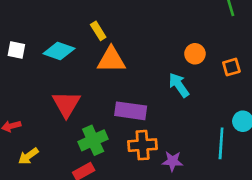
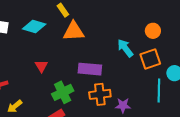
orange circle: (195, 54) -> (153, 31), moved
orange square: (231, 67) -> (150, 59), moved, size x1.5
red triangle: (66, 104) -> (41, 66), size x0.6

